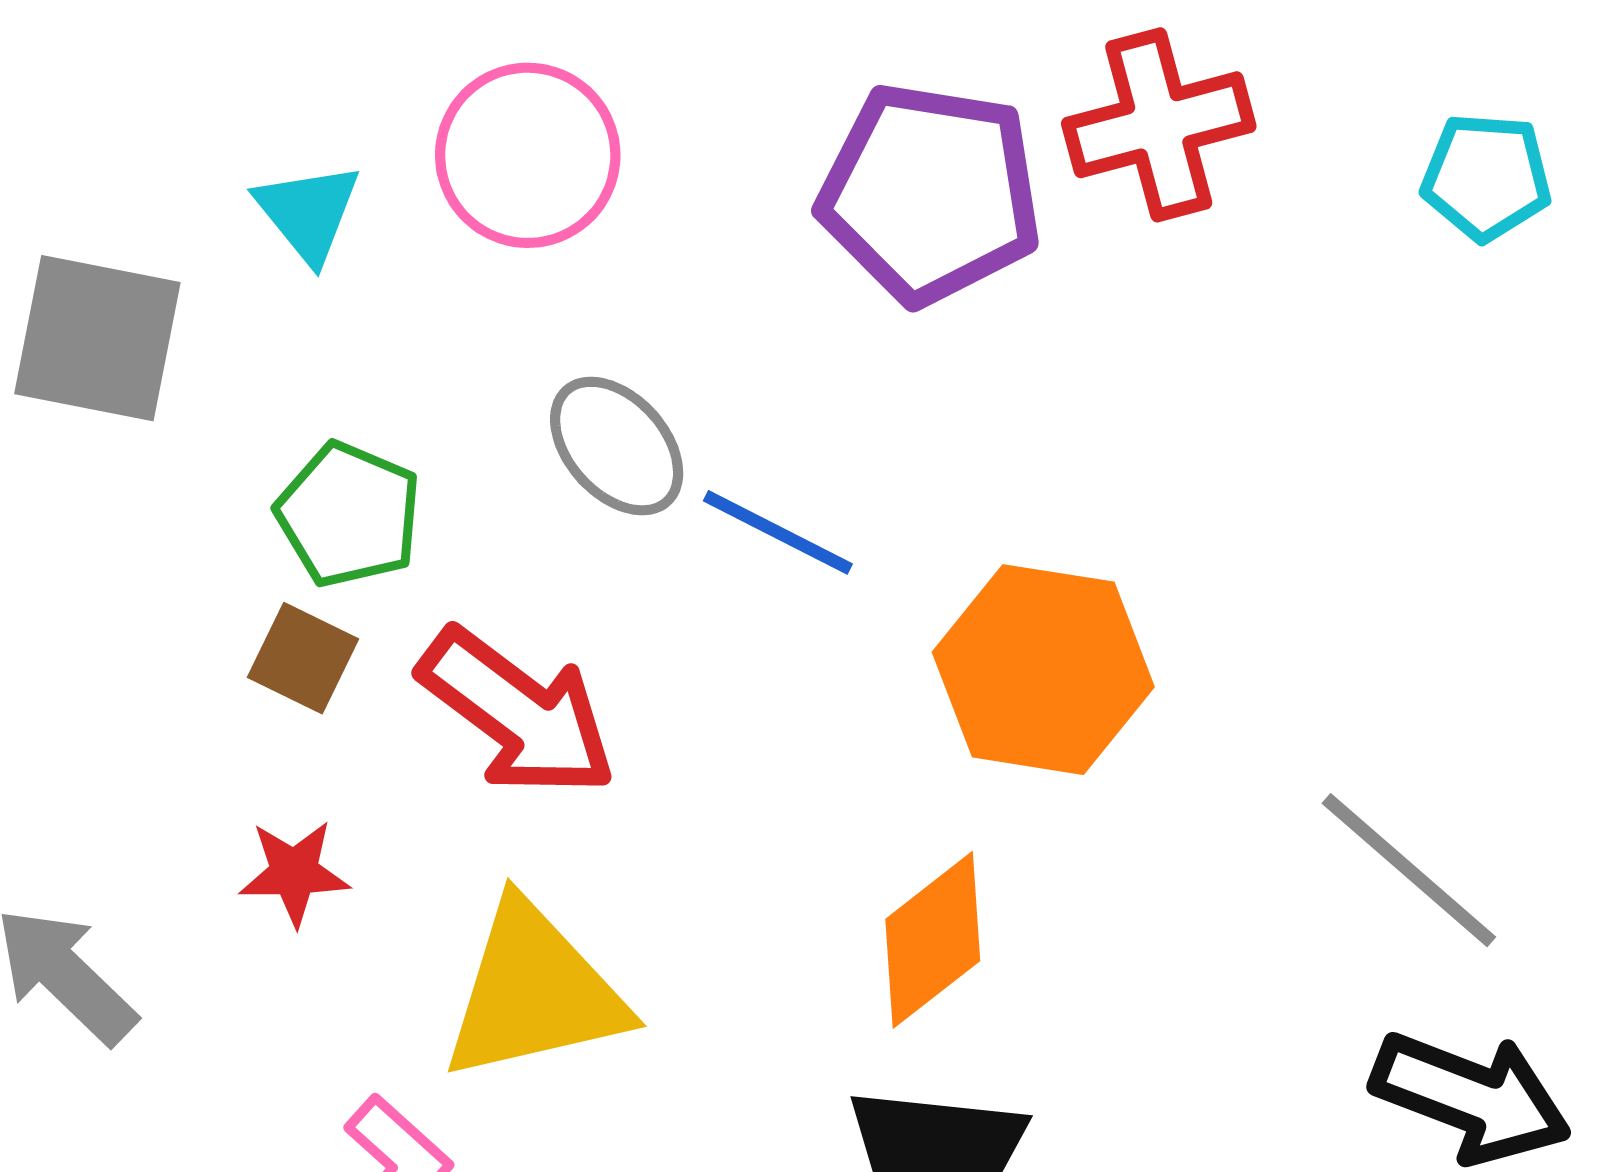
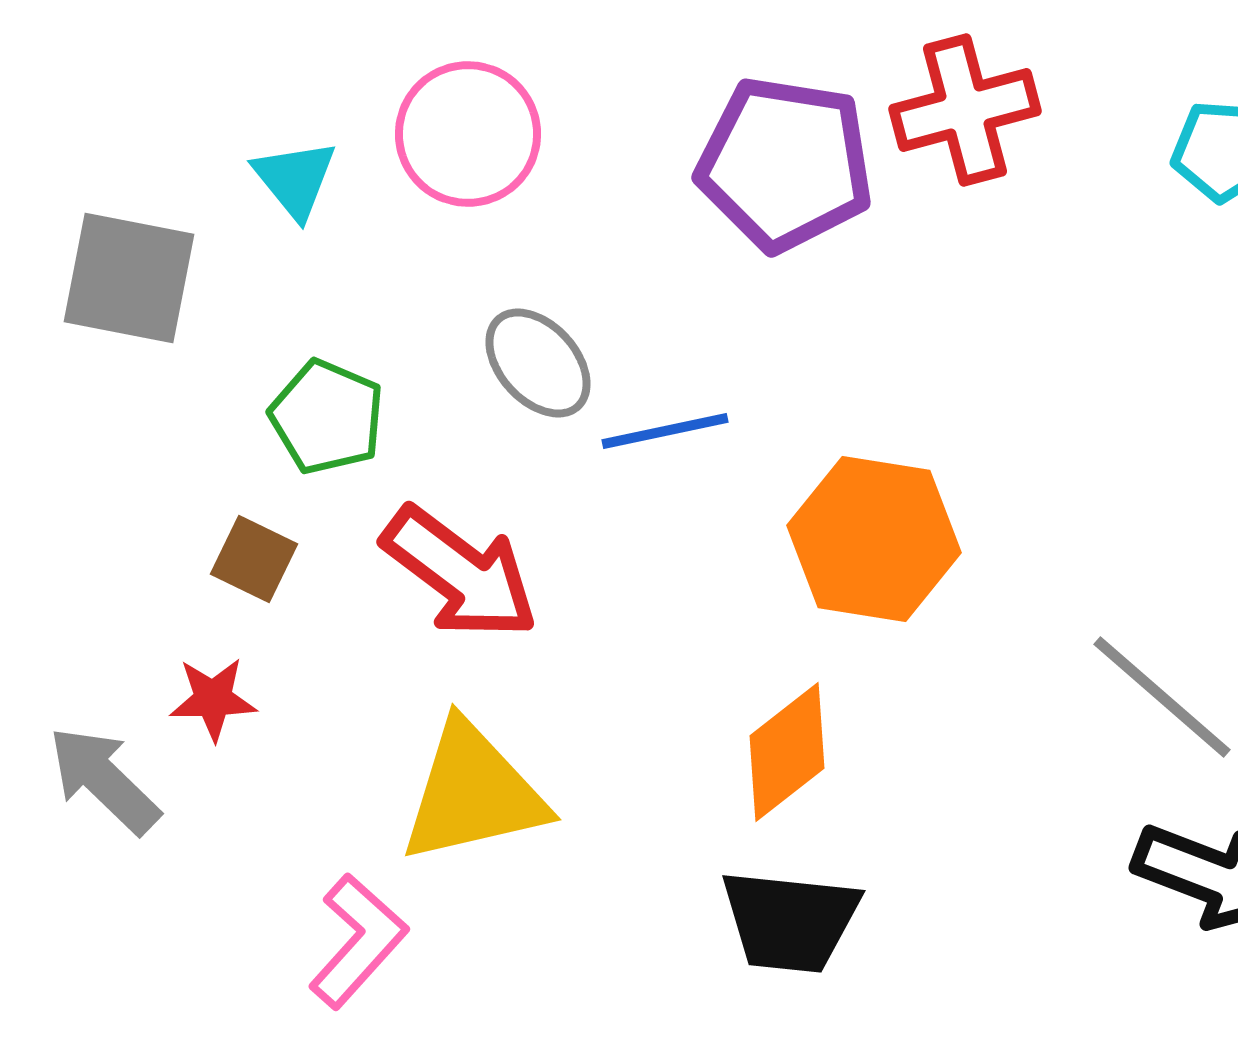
blue line: (778, 532) -> (665, 431), turned -39
brown square: (303, 658) -> (254, 559), moved
red star: (294, 873) -> (213, 699), moved

